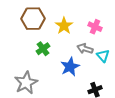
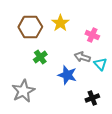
yellow star: (64, 26) -> (60, 23), moved
blue star: (70, 67) -> (67, 75), turned -30

